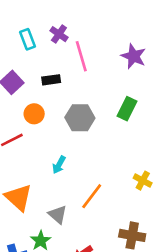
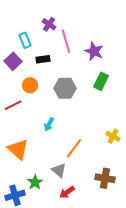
cyan rectangle: (28, 39) -> (25, 40), moved
purple star: (134, 56) -> (94, 51), moved
gray triangle: (58, 215) -> (59, 170), moved

